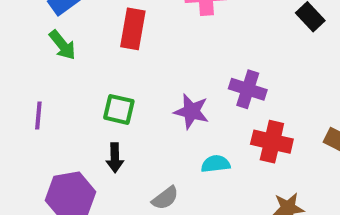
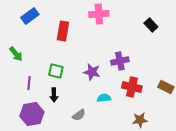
green arrow: (62, 45) -> (16, 54), moved
purple cross: (248, 89) -> (120, 61), turned -30
purple line: (38, 115) -> (29, 83), moved

